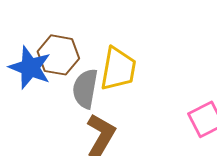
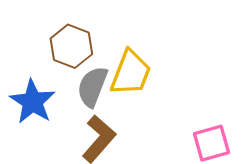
blue star: (30, 67) -> (33, 102), moved

